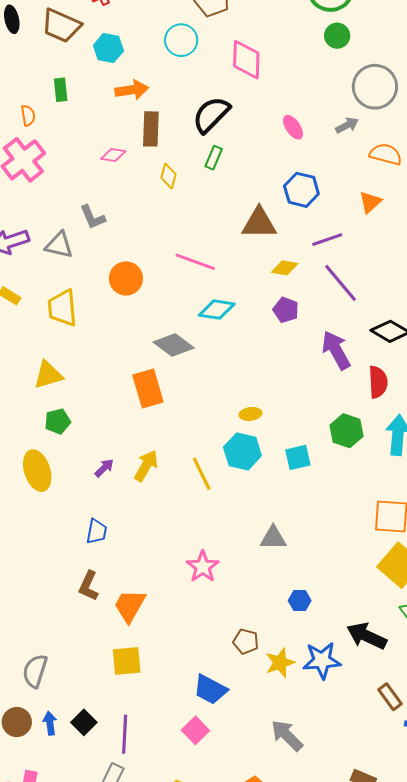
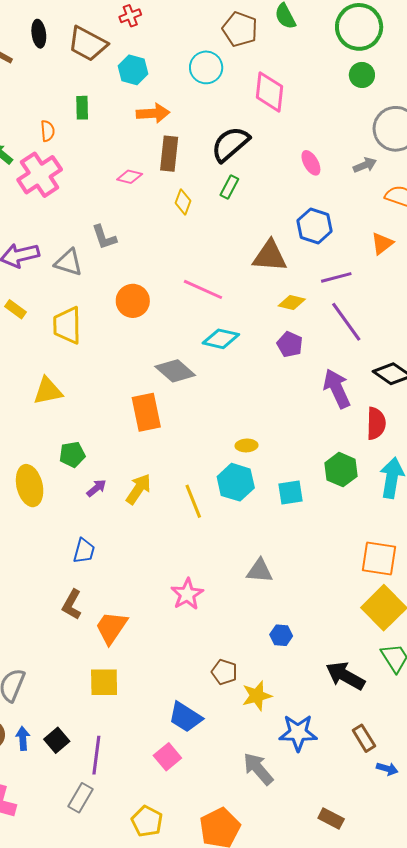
green pentagon: (58, 421) -> (72, 455), moved
blue star: (322, 660) -> (298, 733), moved

